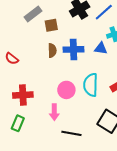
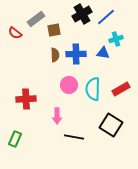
red semicircle: (12, 59) -> (15, 33), moved
pink circle: (66, 90) -> (69, 85), moved
green rectangle: (18, 123) -> (15, 139), moved

